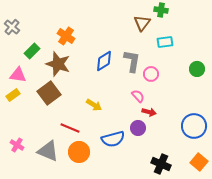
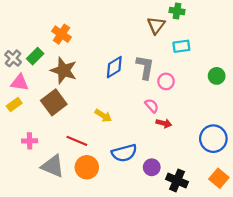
gray cross: (12, 27) -> (13, 58), moved
orange cross: (66, 36) -> (61, 34), moved
purple circle: (138, 128) -> (152, 167), moved
pink cross: (17, 145) -> (30, 141), moved, turned -32

